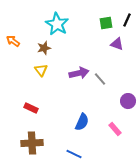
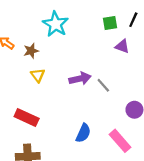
brown star: (44, 48) -> (31, 51), moved
red rectangle: (31, 108) -> (27, 117), size x1.5
pink rectangle: (115, 129) -> (120, 141), size x1.5

